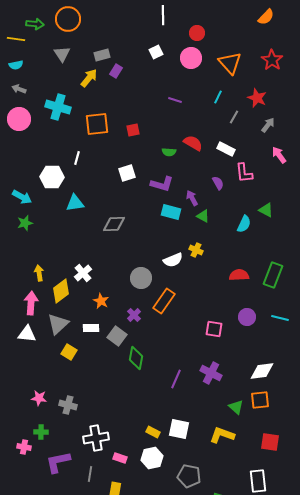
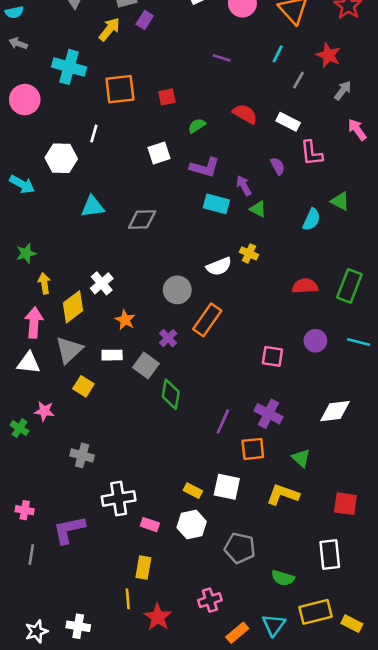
pink circle: (19, 119) -> (25, 100), moved
green semicircle: (169, 152) -> (197, 126), moved, turned 144
cyan triangle: (75, 203) -> (93, 206), moved
green star: (25, 223) -> (26, 253), moved
pink star: (39, 398) -> (44, 411), moved
orange square: (260, 400) -> (253, 449), moved
green cross: (41, 432) -> (20, 428), moved, turned 32
gray line: (90, 474) -> (31, 555), moved

